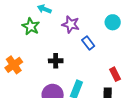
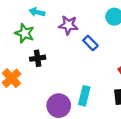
black cross: (56, 61) -> (38, 58), moved

